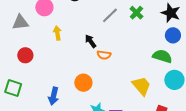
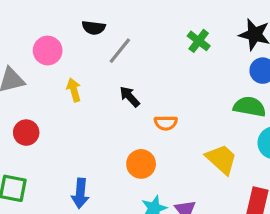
gray line: (110, 15) -> (120, 51), moved
orange semicircle: (104, 55) -> (166, 123), moved
orange circle: (83, 83) -> (141, 164), moved

